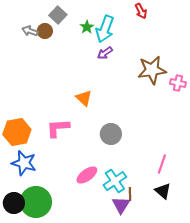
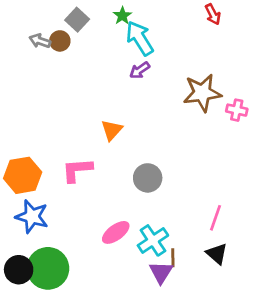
red arrow: (141, 11) -> (213, 14), moved
green star: (87, 27) -> (122, 16), moved
cyan arrow: (105, 29) -> (140, 38), turned 128
orange triangle: (84, 98) -> (112, 130), turned 30

